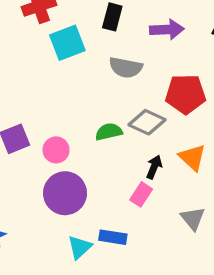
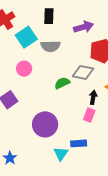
purple arrow: (167, 29) -> (83, 27), moved
gray semicircle: (126, 67) -> (51, 46), moved
pink circle: (56, 150) -> (24, 69), moved

